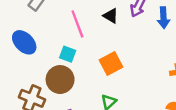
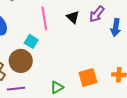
orange square: (111, 64) -> (88, 78), moved

